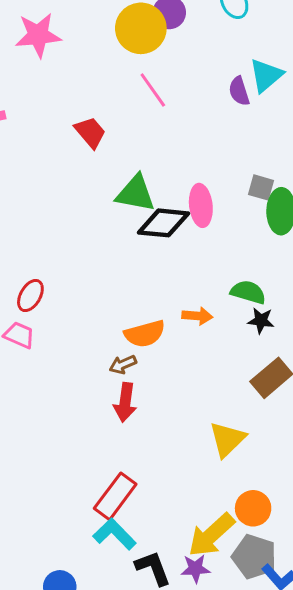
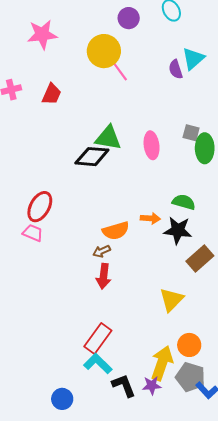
yellow circle: (141, 28) -> (104, 51), moved
red trapezoid: (90, 132) -> (51, 94), moved, turned 65
black diamond: (163, 223) -> (92, 157), moved
red ellipse: (30, 296) -> (40, 207), size x1.4
black star: (261, 321) -> (178, 230), moved, size x1.6
yellow arrow: (211, 535) -> (162, 363), turned 152

